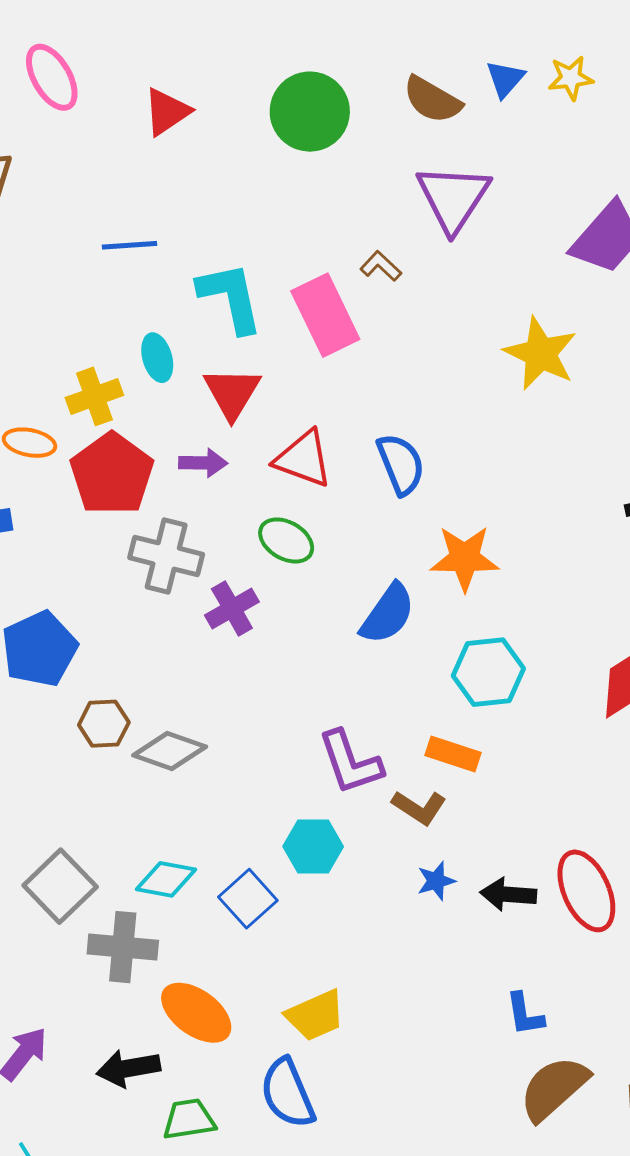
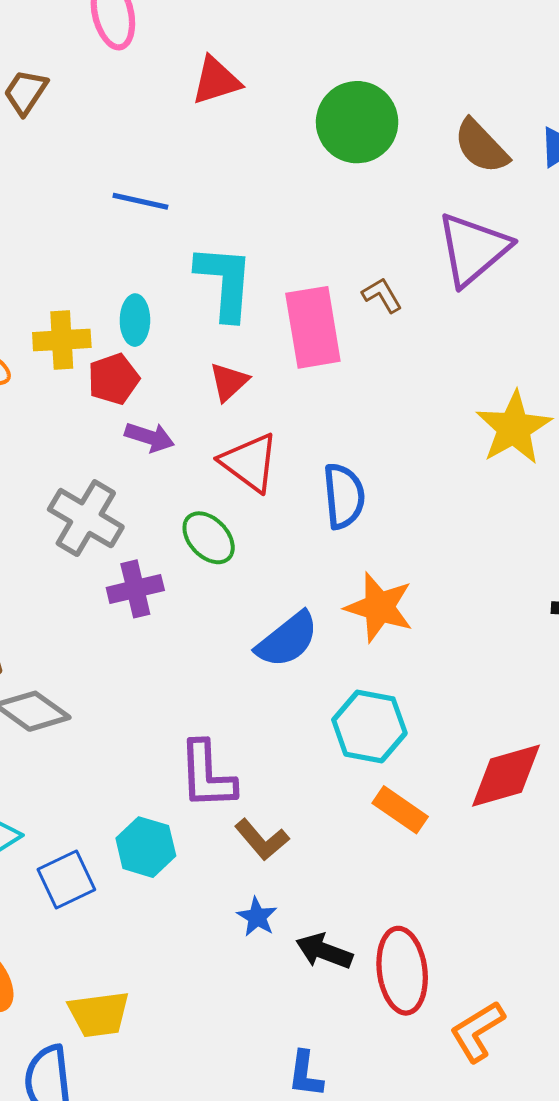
red triangle: (232, 393) -> (229, 382), moved, size x0.7
red pentagon: (112, 474) -> (114, 379), moved, size x0.6
orange rectangle: (453, 754) -> (400, 810), moved
blue star: (436, 881) -> (257, 917), turned 30

